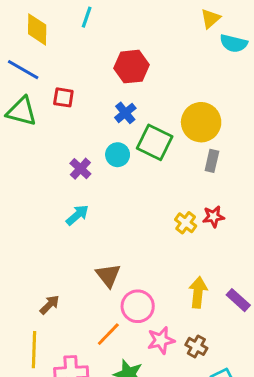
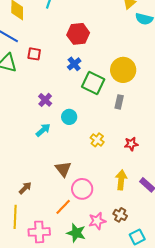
cyan circle: (118, 155) -> (69, 117), moved
gray rectangle: (212, 161) -> (119, 102), moved
red star: (213, 217) -> (131, 144), moved
yellow cross: (186, 223) -> (97, 140), moved
pink star: (161, 340) -> (97, 221), moved

